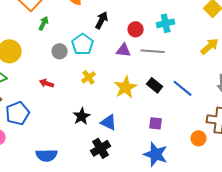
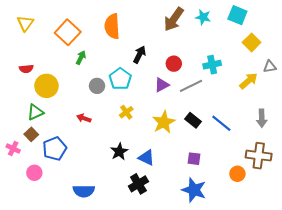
cyan cross: (166, 23) -> (212, 65), moved
purple triangle: (124, 50) -> (162, 85), turned -35
gray line: (153, 51) -> (191, 86), turned -30

